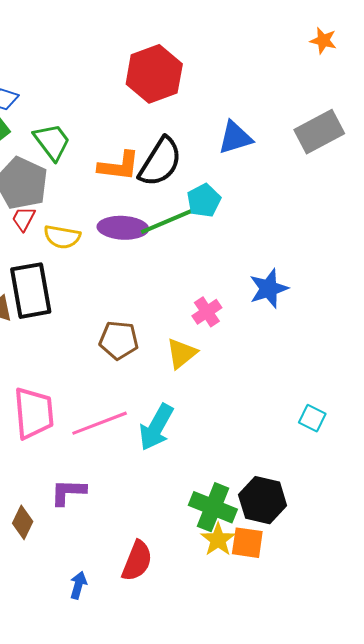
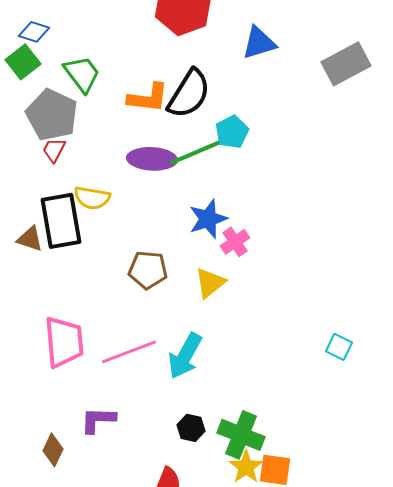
blue triangle: (235, 138) -> (259, 43), moved
yellow semicircle: (62, 237) -> (92, 198), moved
blue star: (269, 289) -> (208, 219), moved
black hexagon: (263, 500) -> (191, 428), moved, size x0.6

